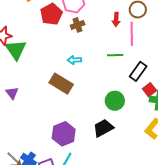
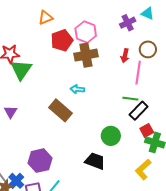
brown cross: (78, 25) -> (86, 55), size x1.6
green line: (115, 55) -> (130, 99), moved
black trapezoid: (103, 128) -> (95, 161), turned 40
purple hexagon: (64, 134) -> (40, 161), moved

